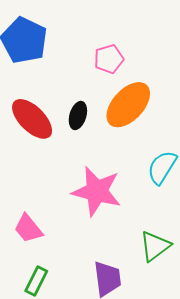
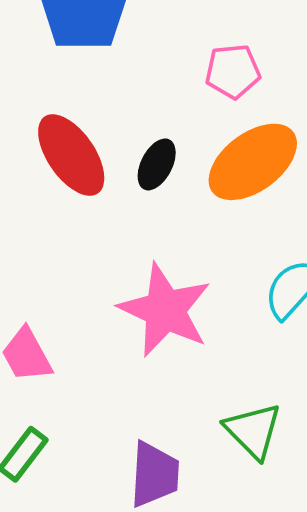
green triangle: (155, 246) -> (253, 431), turned -48

